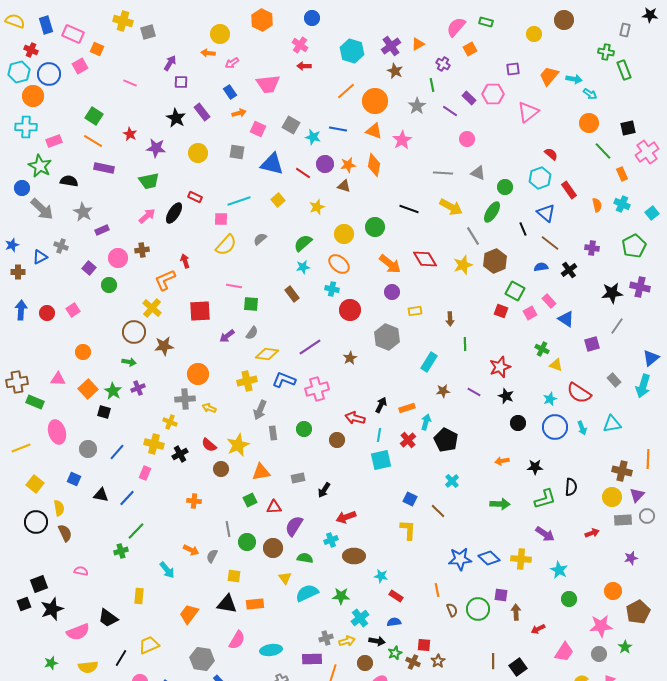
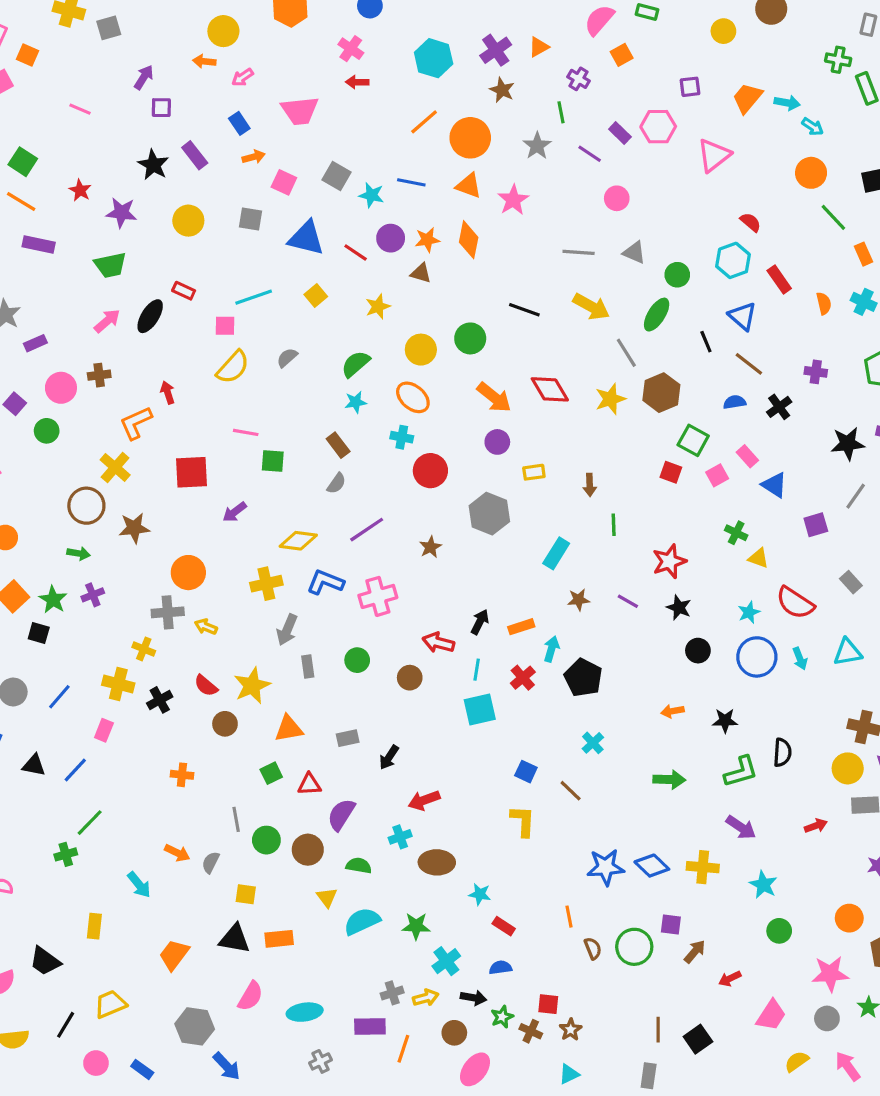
gray semicircle: (252, 333) -> (336, 483), moved
brown arrow: (516, 612) -> (695, 952), turned 42

